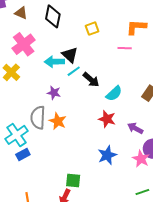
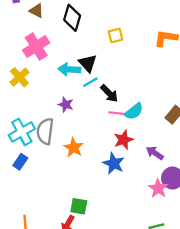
pink line: (125, 48) -> (116, 113), moved
red star: (107, 119) -> (123, 140), turned 30
orange star: (58, 121) -> (74, 148), moved
cyan cross: (16, 135) -> (22, 132), moved
blue rectangle: (23, 155) -> (20, 162), moved, turned -32
blue star: (107, 155) -> (114, 164), moved, turned -30

